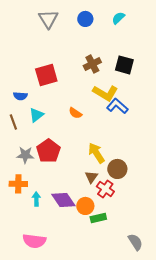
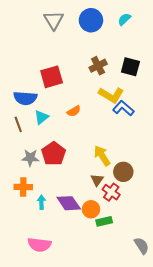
blue circle: (85, 19) -> (91, 20), size x1.5
blue semicircle: (20, 96) -> (25, 98), size x1.6
orange semicircle: (75, 113) -> (74, 111), moved, turned -64

